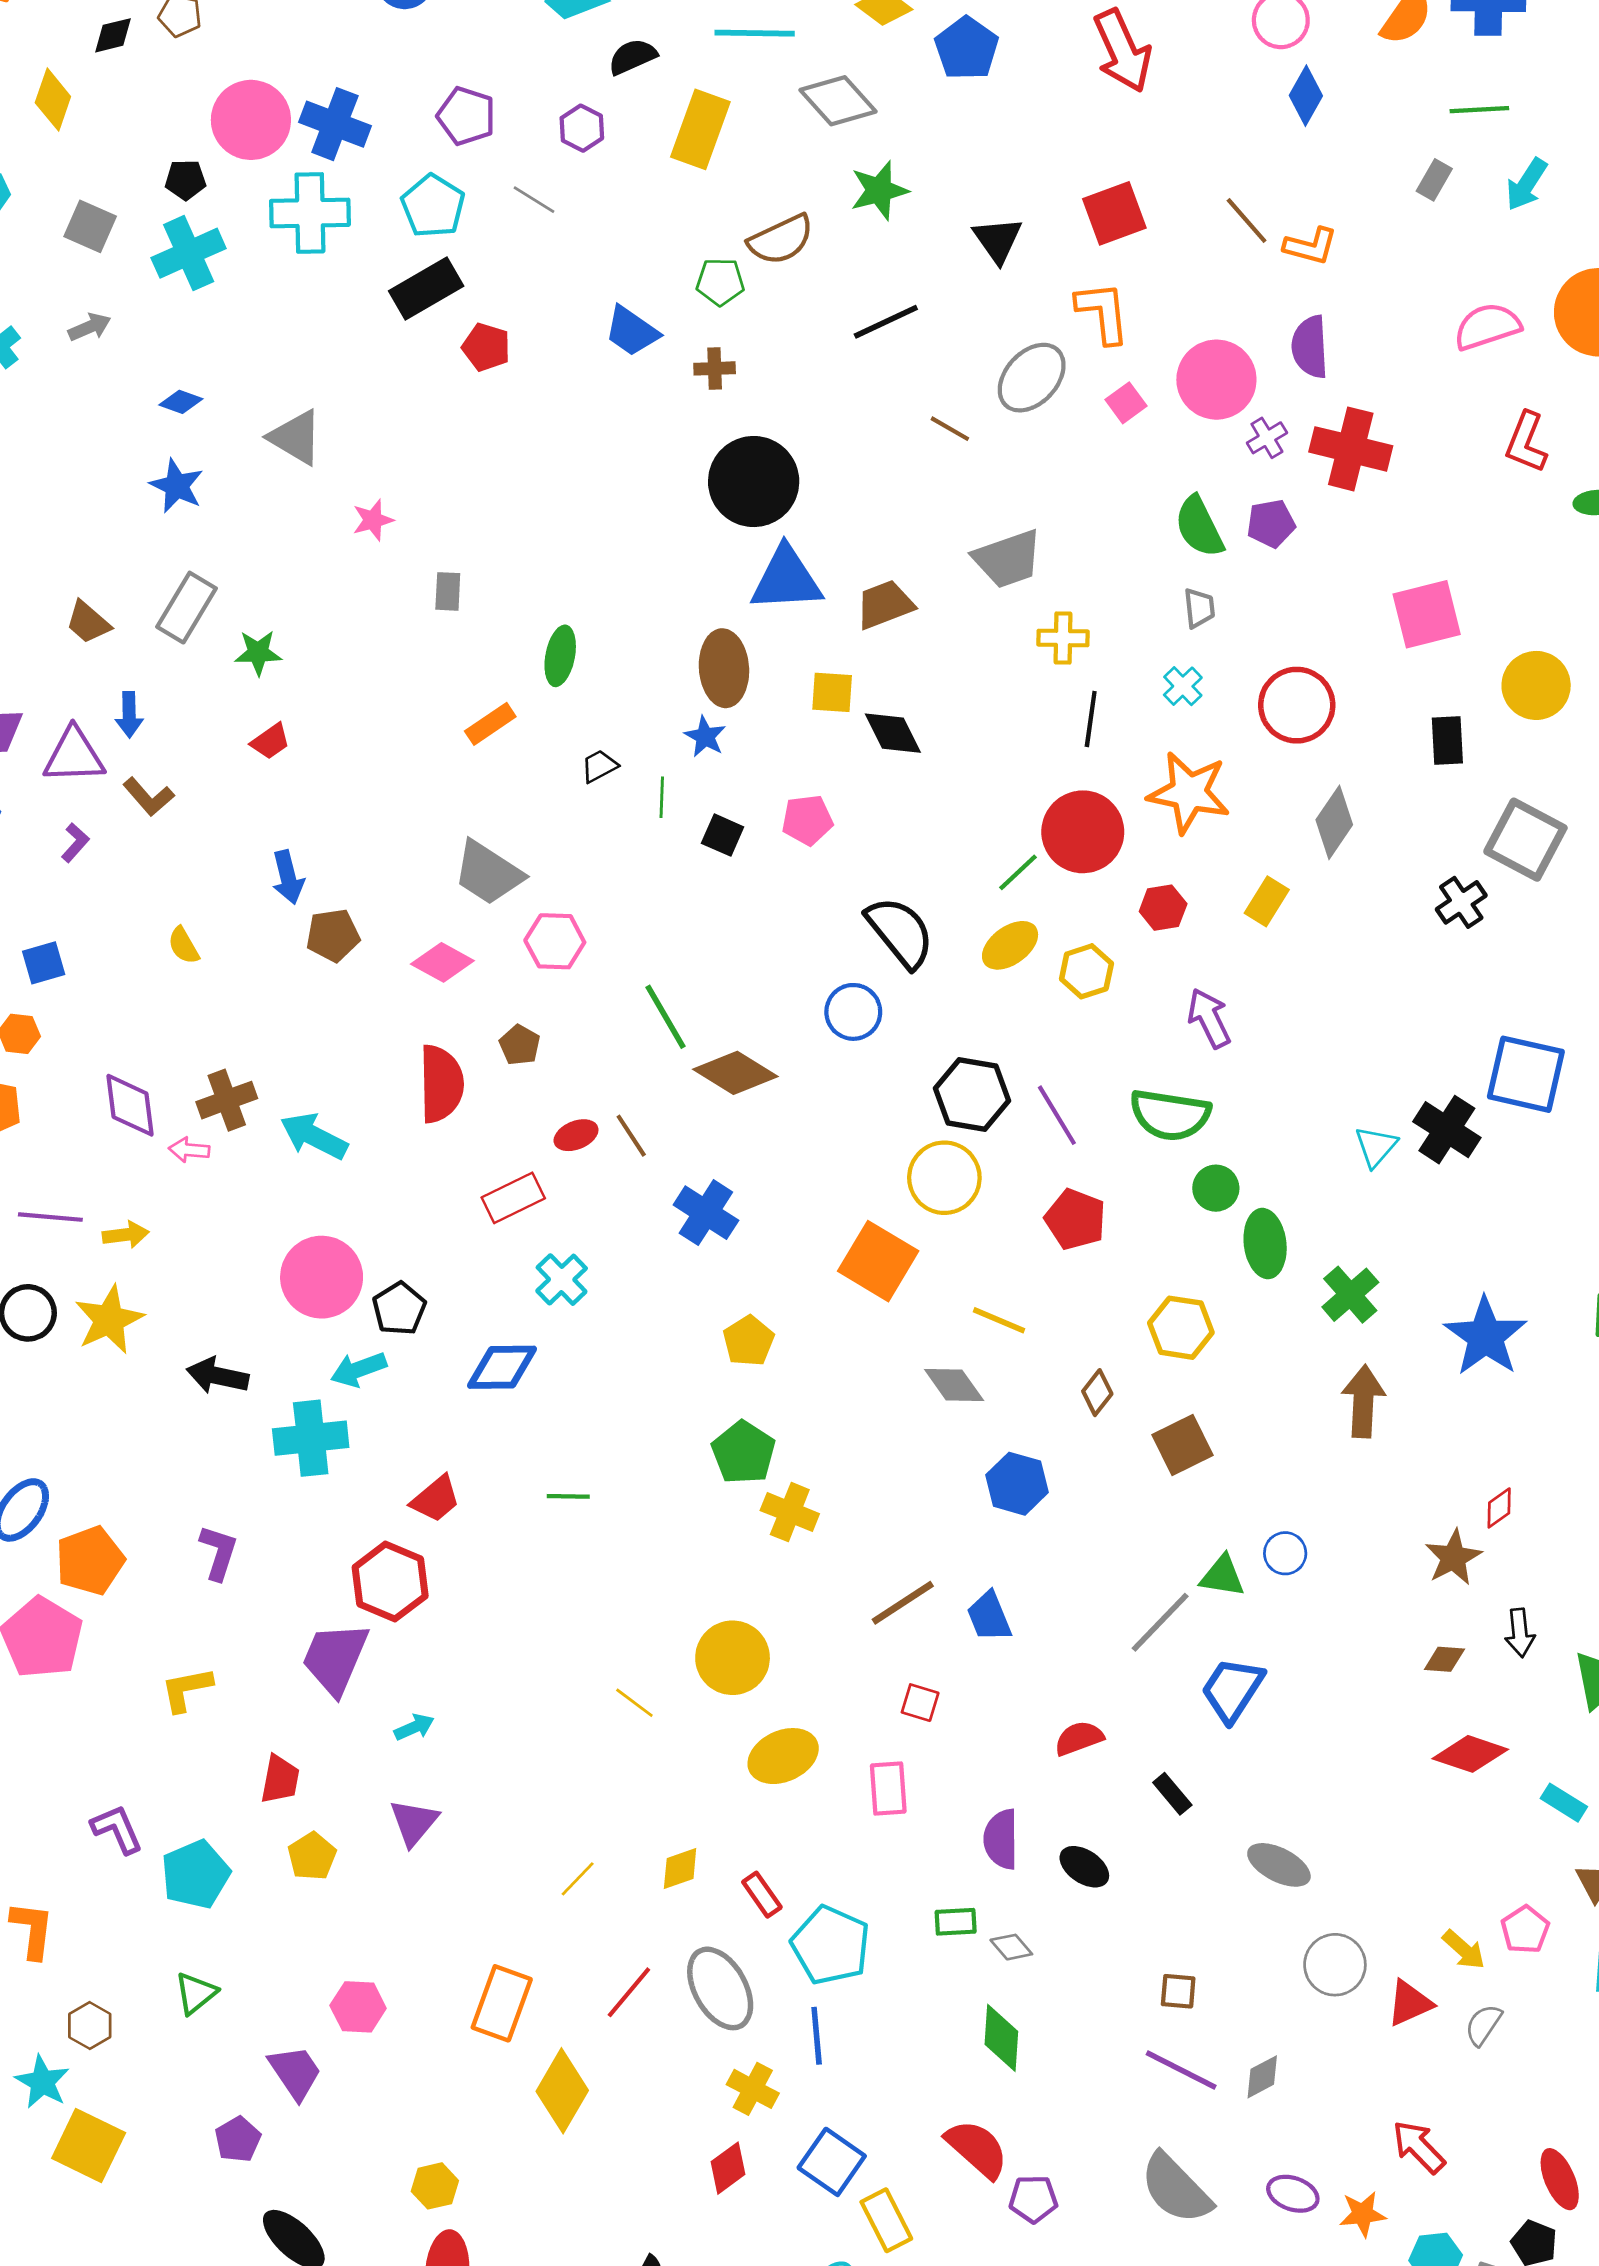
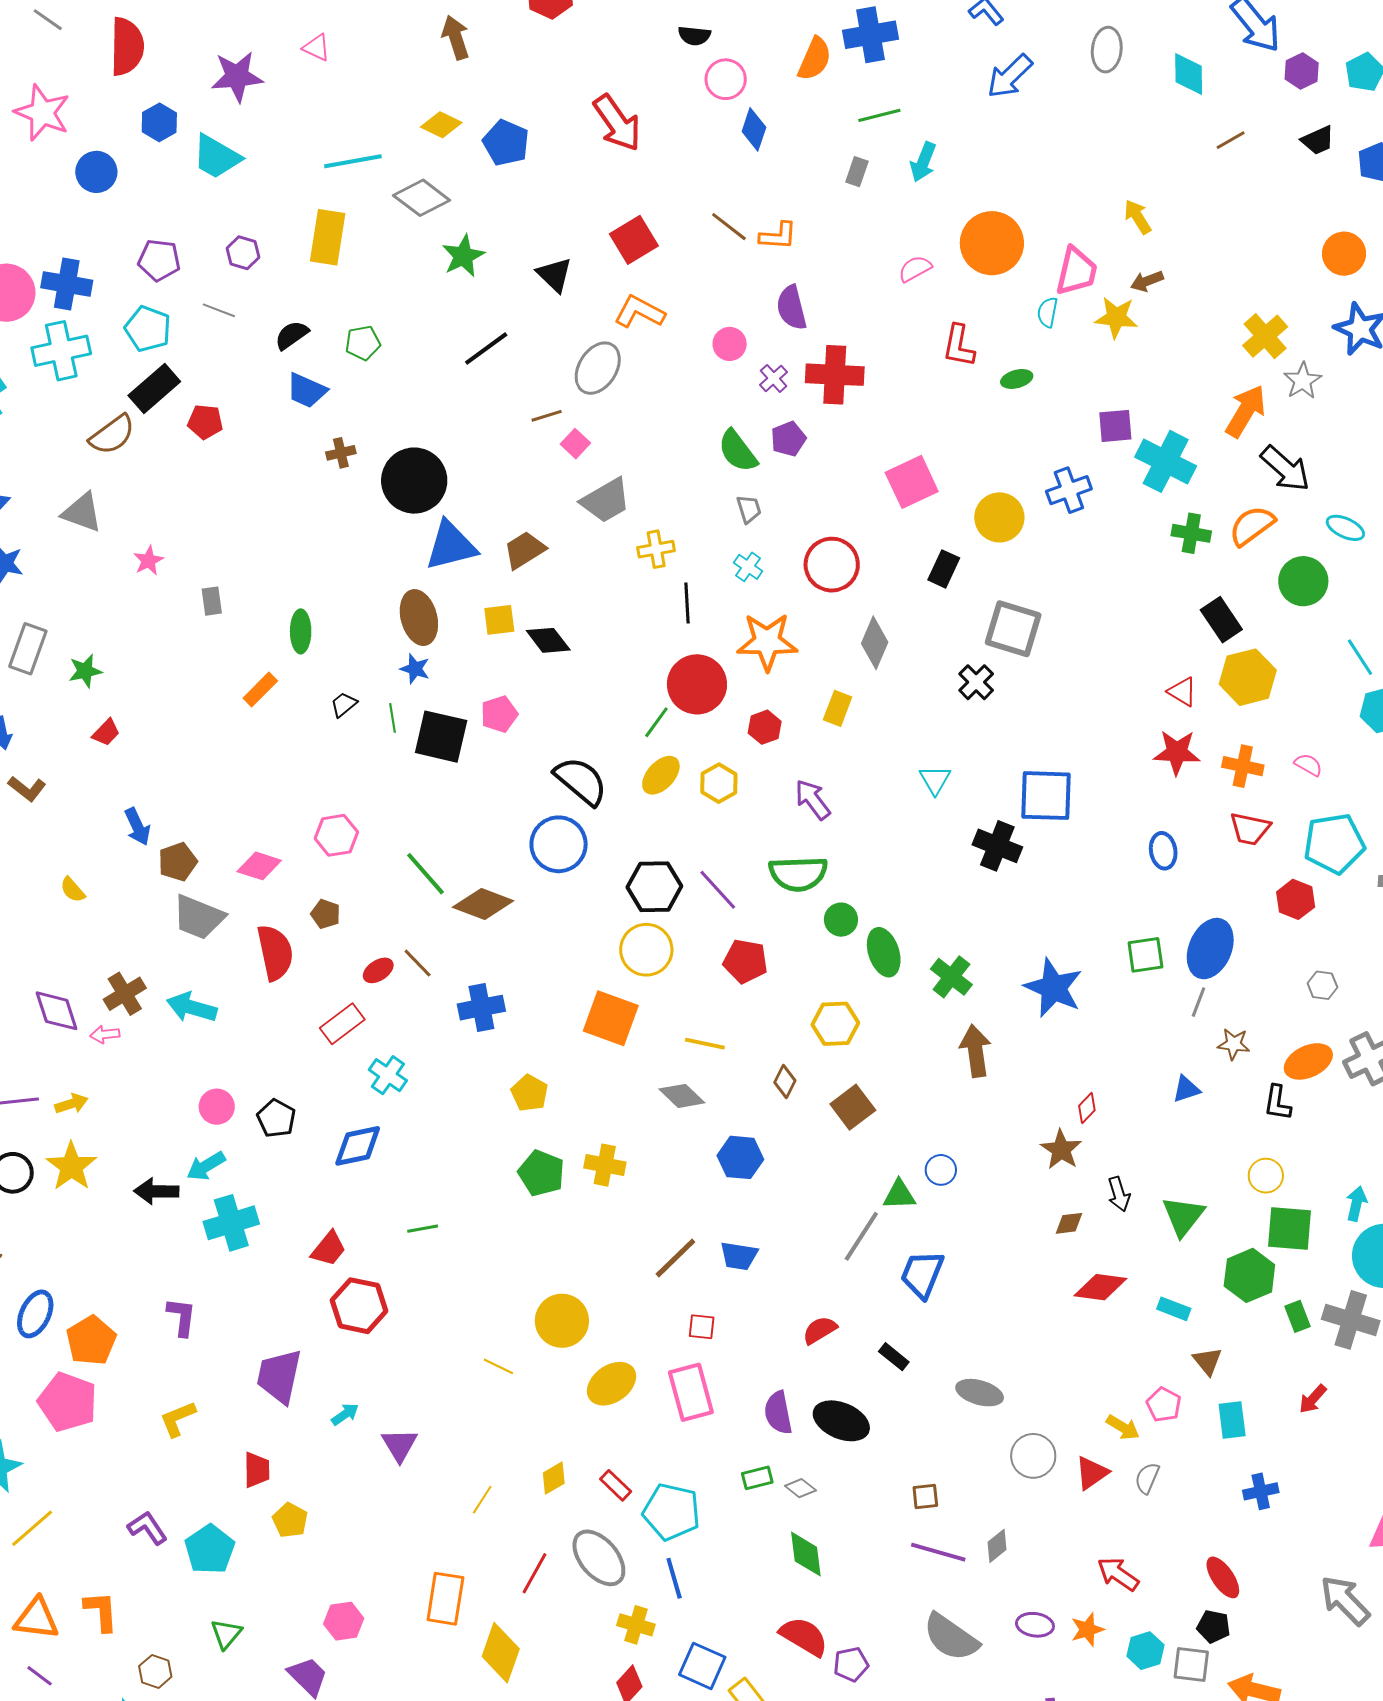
black semicircle: (632, 57) -> (292, 335), moved
brown semicircle: (781, 240) -> (112, 435), moved
orange L-shape: (1103, 312) -> (639, 312), turned -45
pink semicircle: (1487, 326) -> (915, 269), size x0.7
brown cross: (715, 368) -> (341, 453), moved
pink circle: (1216, 380) -> (730, 344), size x0.6
pink square: (1126, 403) -> (575, 444), moved
brown line: (950, 429) -> (547, 416), turned -36
black rectangle: (1447, 740) -> (944, 569), turned 39
black square: (723, 835) -> (441, 737), size x1.8
gray trapezoid: (488, 873) -> (199, 917), moved
blue circle: (853, 1012) -> (559, 844), size x1.4
cyan triangle: (1376, 1147) -> (935, 780), moved
blue cross: (706, 1213) -> (481, 1008), turned -33
pink circle: (322, 1277) -> (217, 1107), size x0.6
cyan arrow: (359, 1369) -> (206, 1166), moved
yellow cross: (790, 1512) -> (605, 1165), moved
red hexagon: (390, 1582) -> (359, 1306), moved
blue trapezoid: (989, 1617) -> (739, 1256), turned -48
pink rectangle: (888, 1788) -> (691, 1392), size x1.4
purple triangle: (414, 1822) -> (400, 1445), moved
black ellipse: (1084, 1867) -> (841, 1421), size x1.5

